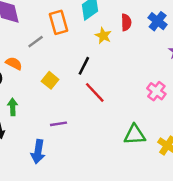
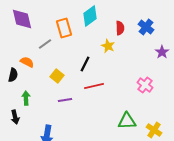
yellow star: (103, 36) -> (108, 46), moved
red line: (95, 92) -> (94, 86), turned -60
purple line: (59, 124) -> (65, 100), moved

